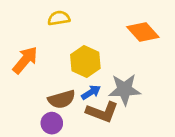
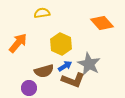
gray star: (125, 90) -> (89, 64), turned 30
purple circle: (52, 123) -> (29, 88), moved

